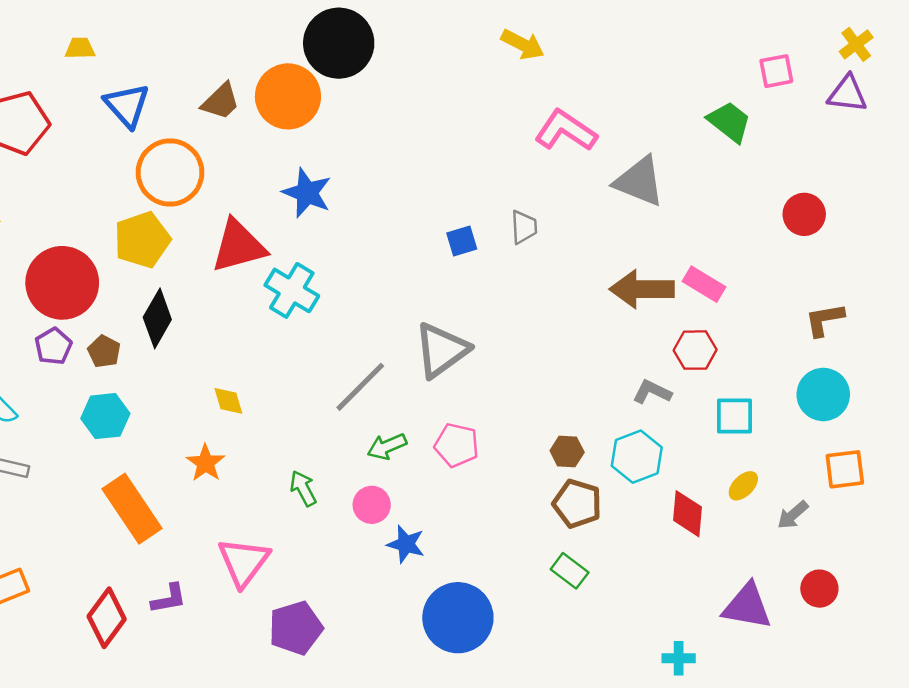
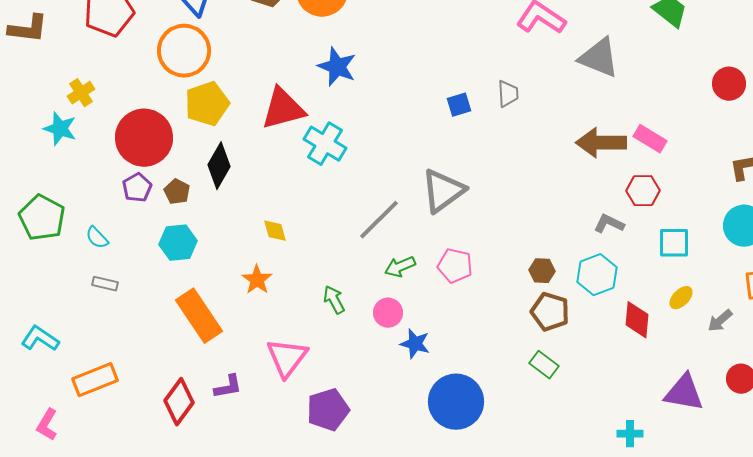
orange circle: (170, 172) -> (184, 51), moved

